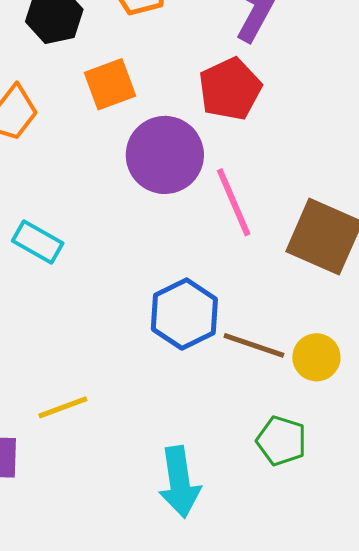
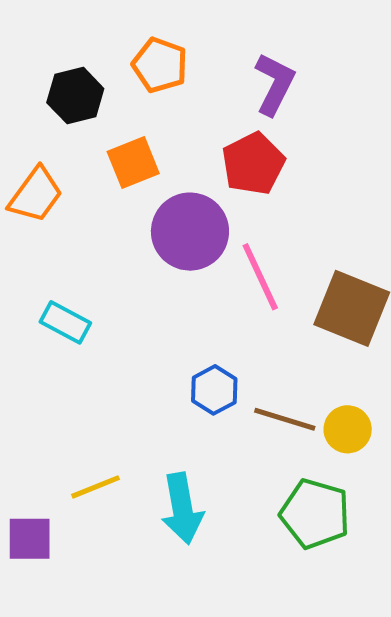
blue hexagon: (184, 314) -> (214, 390), size x0.7
green pentagon: (281, 441) -> (315, 514), size x1.4
cyan arrow: (179, 482) -> (182, 508), moved

